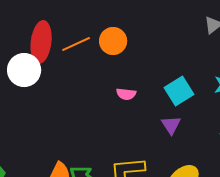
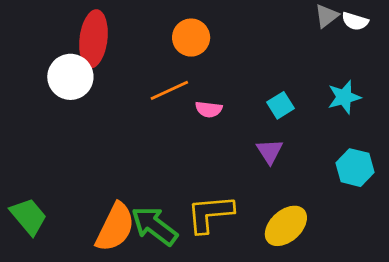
orange line: (76, 44) -> (169, 90), moved
cyan square: (179, 91) -> (280, 105), size x0.7

